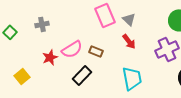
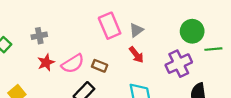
gray triangle: (129, 19) -> (136, 30), turned 40
red star: (50, 57) -> (46, 62), moved

